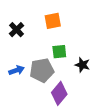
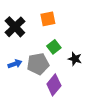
black cross: (16, 30) -> (15, 27), size x1.5
green square: (59, 52) -> (54, 47), turned -32

